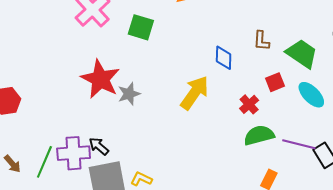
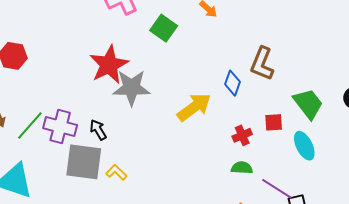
brown L-shape: (261, 41) -> (262, 64), moved, size x1.6
gray star: (129, 94) -> (131, 88), size x1.6
green semicircle: (259, 135) -> (242, 168), size x0.7
black arrow: (99, 146) -> (98, 130), moved

